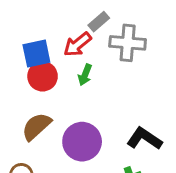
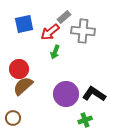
blue square: (36, 54) -> (24, 24), moved
red circle: (43, 76) -> (19, 69), moved
purple circle: (82, 142) -> (66, 94), moved

